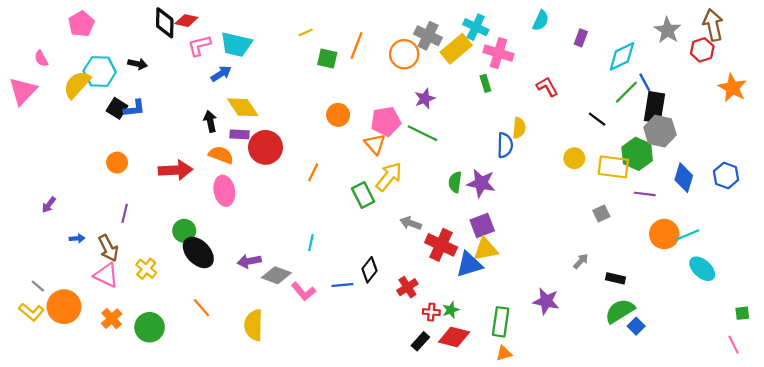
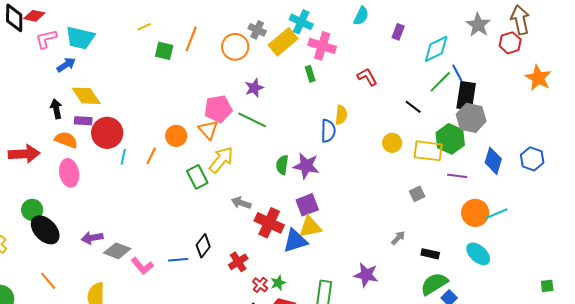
gray cross: (428, 36) -> (257, 30), size x0.7
orange circle: (338, 115) -> (176, 136), moved
cyan line: (311, 243) -> (123, 157), moved
cyan ellipse: (702, 269) -> (478, 254), moved
red cross: (431, 312) -> (260, 285), turned 35

